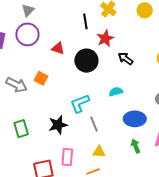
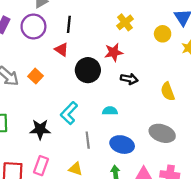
black line: (85, 21) -> (69, 24), moved
black arrow: (125, 59) -> (129, 79), turned 140
cyan L-shape: (80, 103) -> (69, 113), turned -40
gray line: (94, 124) -> (88, 140), moved

